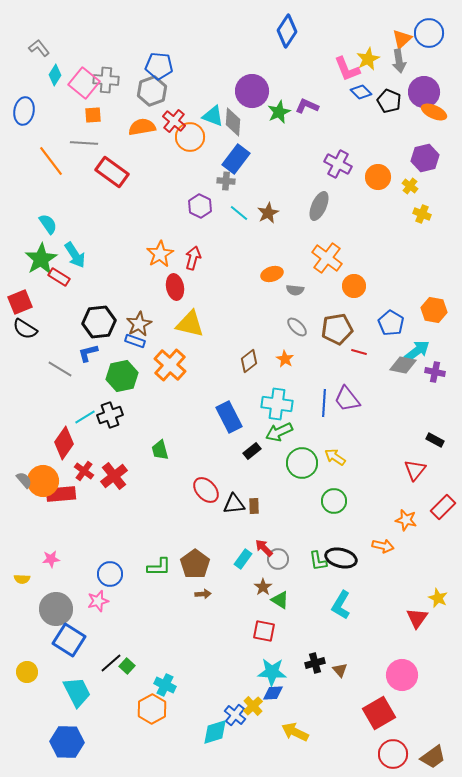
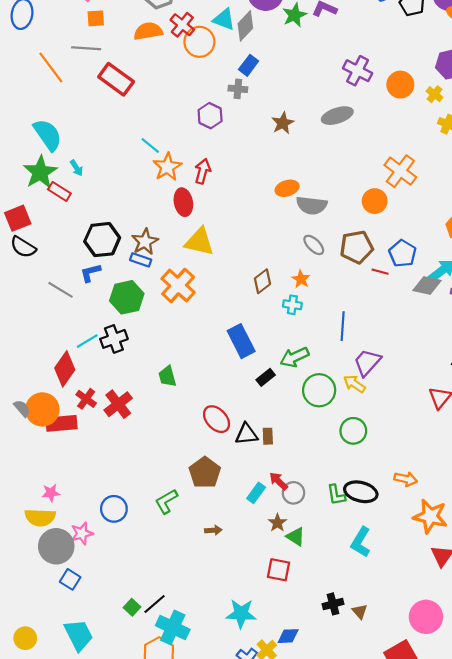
gray diamond: (233, 122) -> (245, 26), turned 40
blue rectangle: (236, 159) -> (249, 65), size x0.7
gray ellipse: (319, 206) -> (337, 116), turned 48
cyan line: (239, 213) -> (150, 146), moved
cyan semicircle: (48, 224) -> (48, 135), size x1.5
cyan arrow: (75, 255) -> (77, 168), size x0.6
orange cross: (327, 258) -> (400, 171), moved
gray semicircle: (295, 290) -> (312, 205), size x1.6
blue pentagon: (391, 323) -> (402, 253), moved
purple trapezoid: (347, 399) -> (367, 362), moved, turned 80
cyan cross: (277, 404) -> (292, 305), moved, size x0.6
orange star: (406, 520) -> (430, 516), moved, size x1.5
brown pentagon: (195, 564) -> (205, 473), moved
green L-shape: (159, 567) -> (166, 501), turned 150
yellow semicircle: (22, 579) -> (40, 517), moved, size x1.8
pink star: (98, 601) -> (82, 533), moved
blue square: (69, 640) -> (70, 579), size x0.6
black line: (111, 663) -> (155, 604), moved
yellow circle: (27, 672) -> (25, 638), moved
cyan star: (272, 672) -> (241, 614), moved
cyan cross: (165, 685) -> (173, 627), size x1.4

